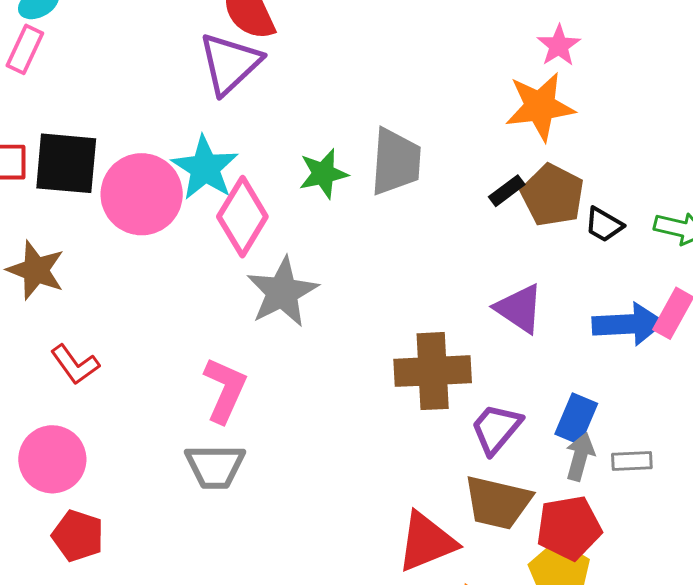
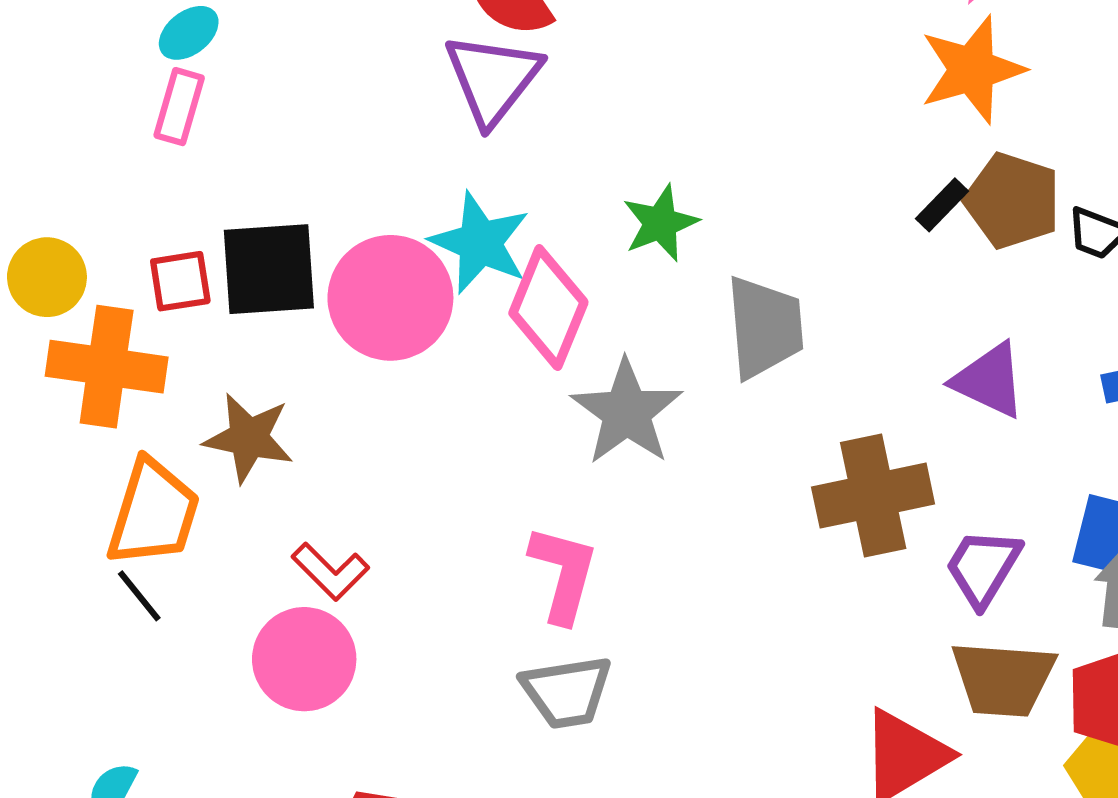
gray trapezoid: (396, 162) -> (765, 327), moved
pink circle: (52, 459) -> (304, 659), moved

